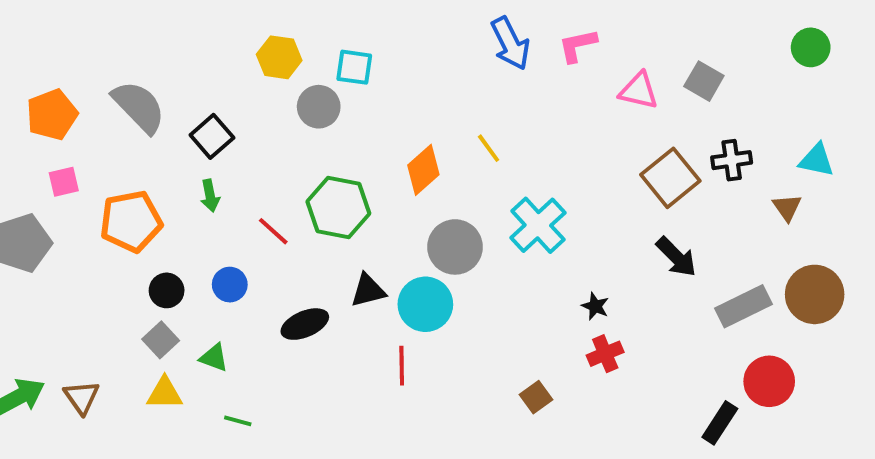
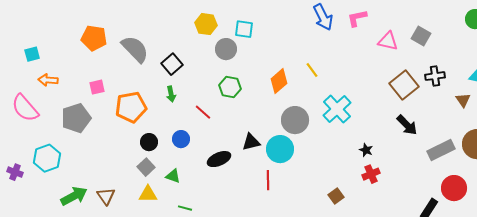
orange pentagon: (52, 115) -> (94, 38), moved, turned 30
green hexagon: (338, 207) -> (230, 87), moved, size x0.7

